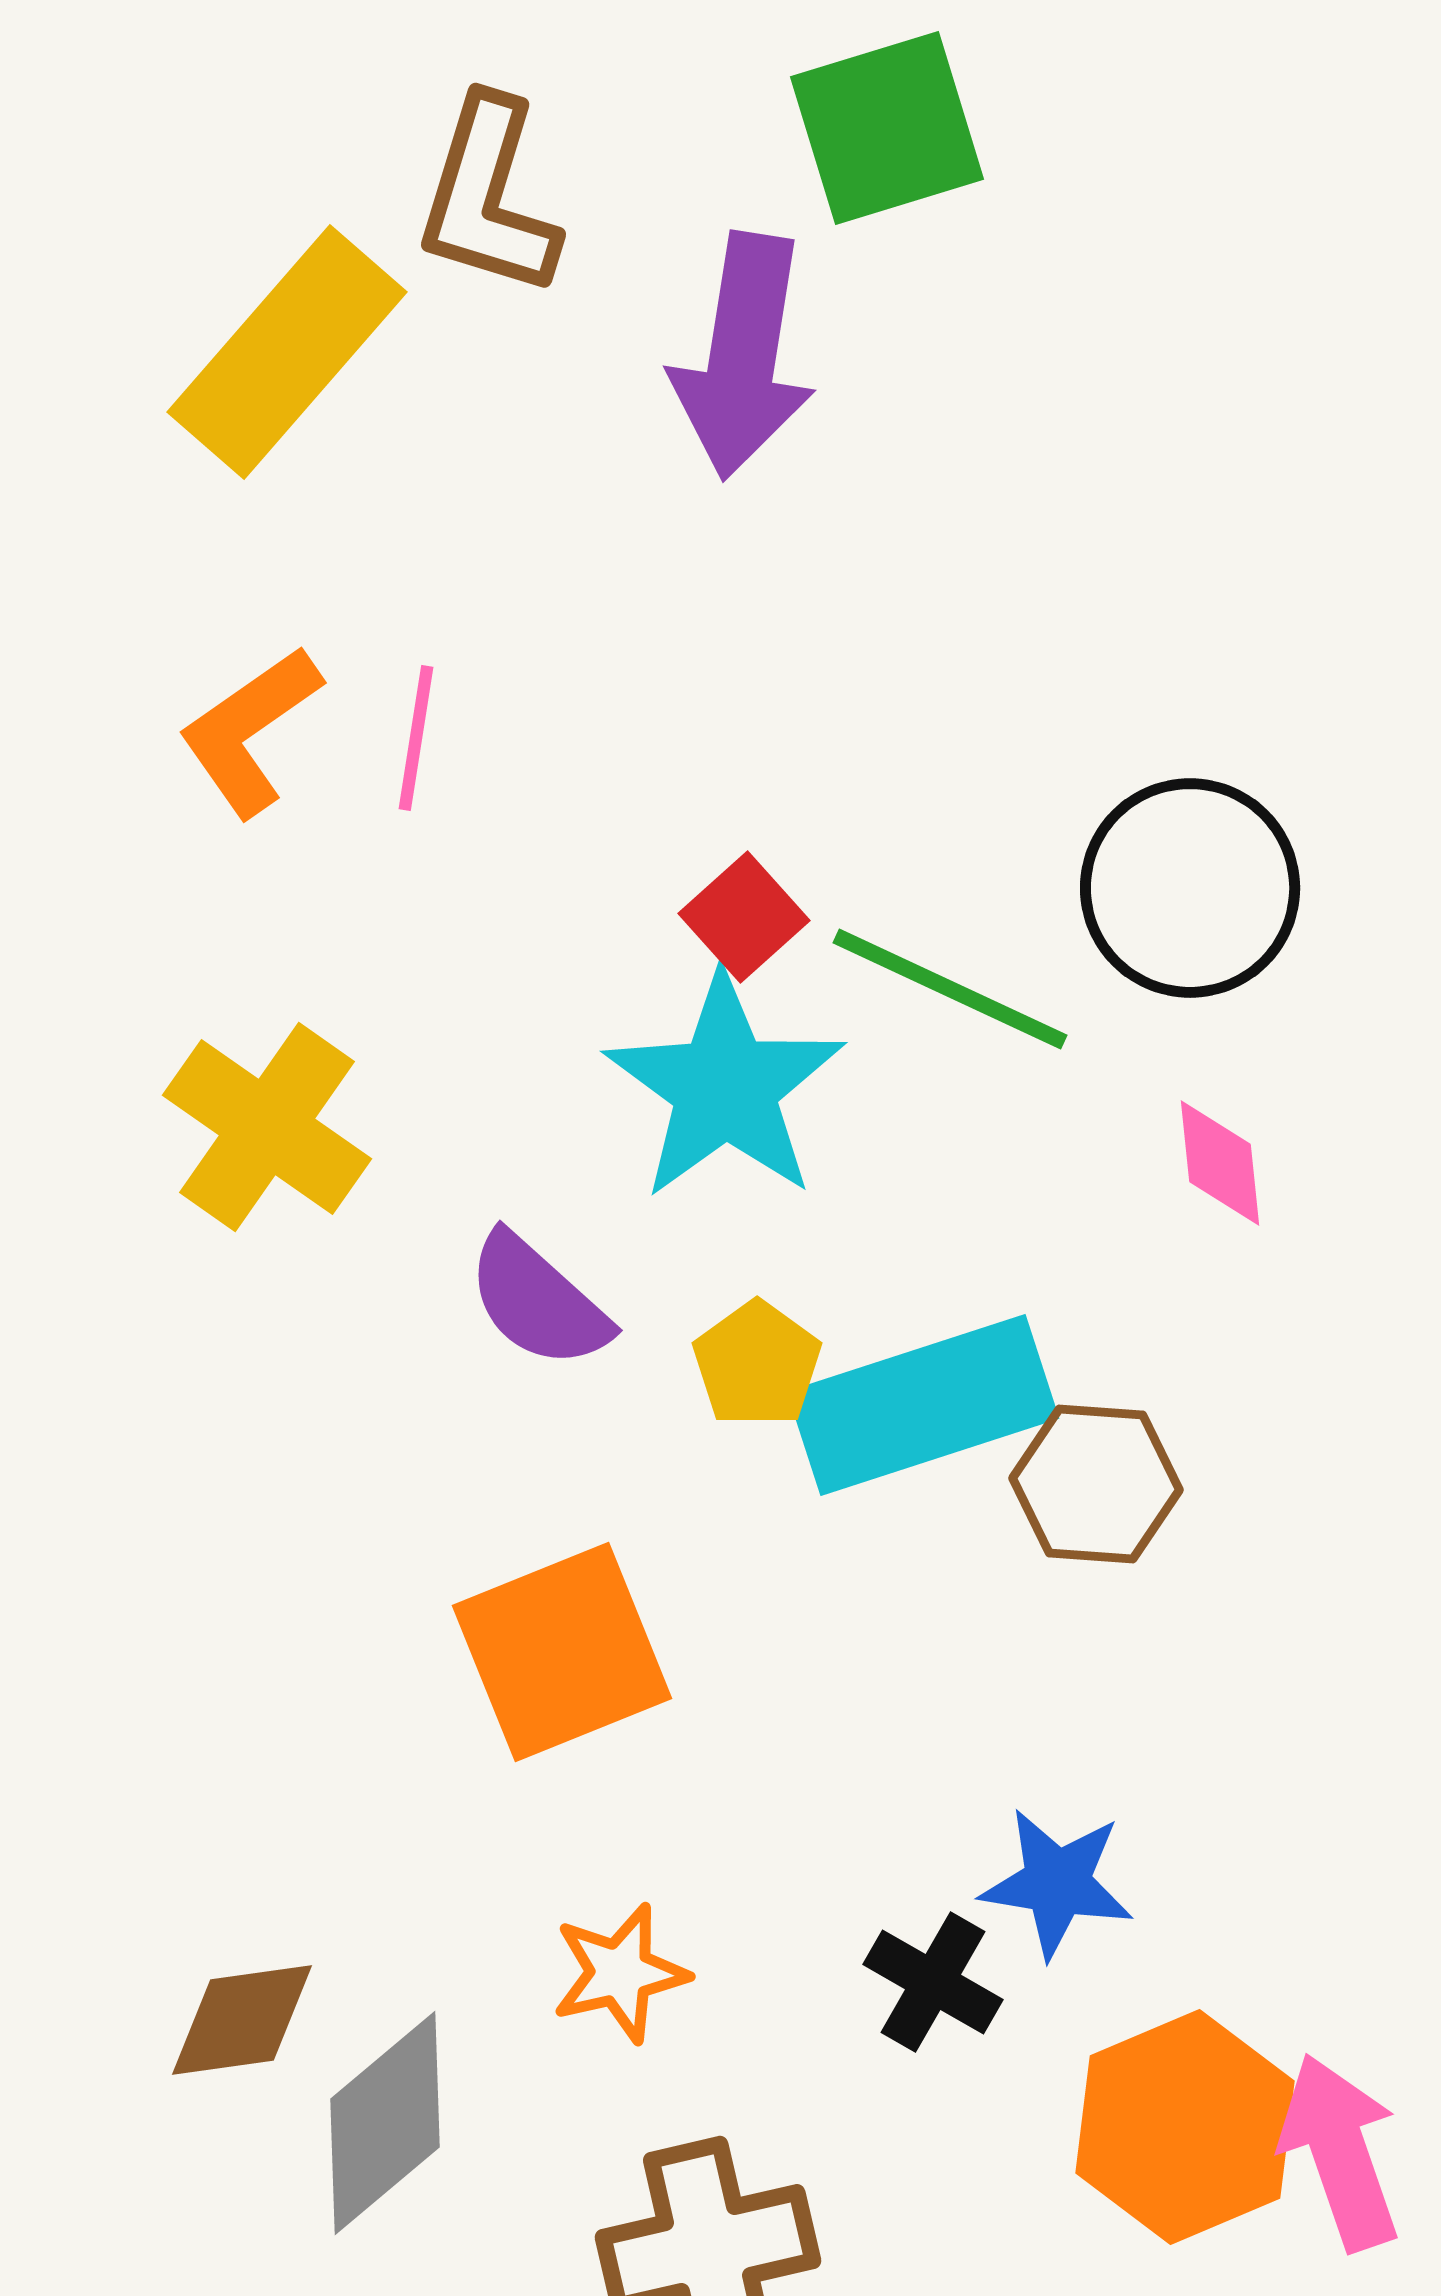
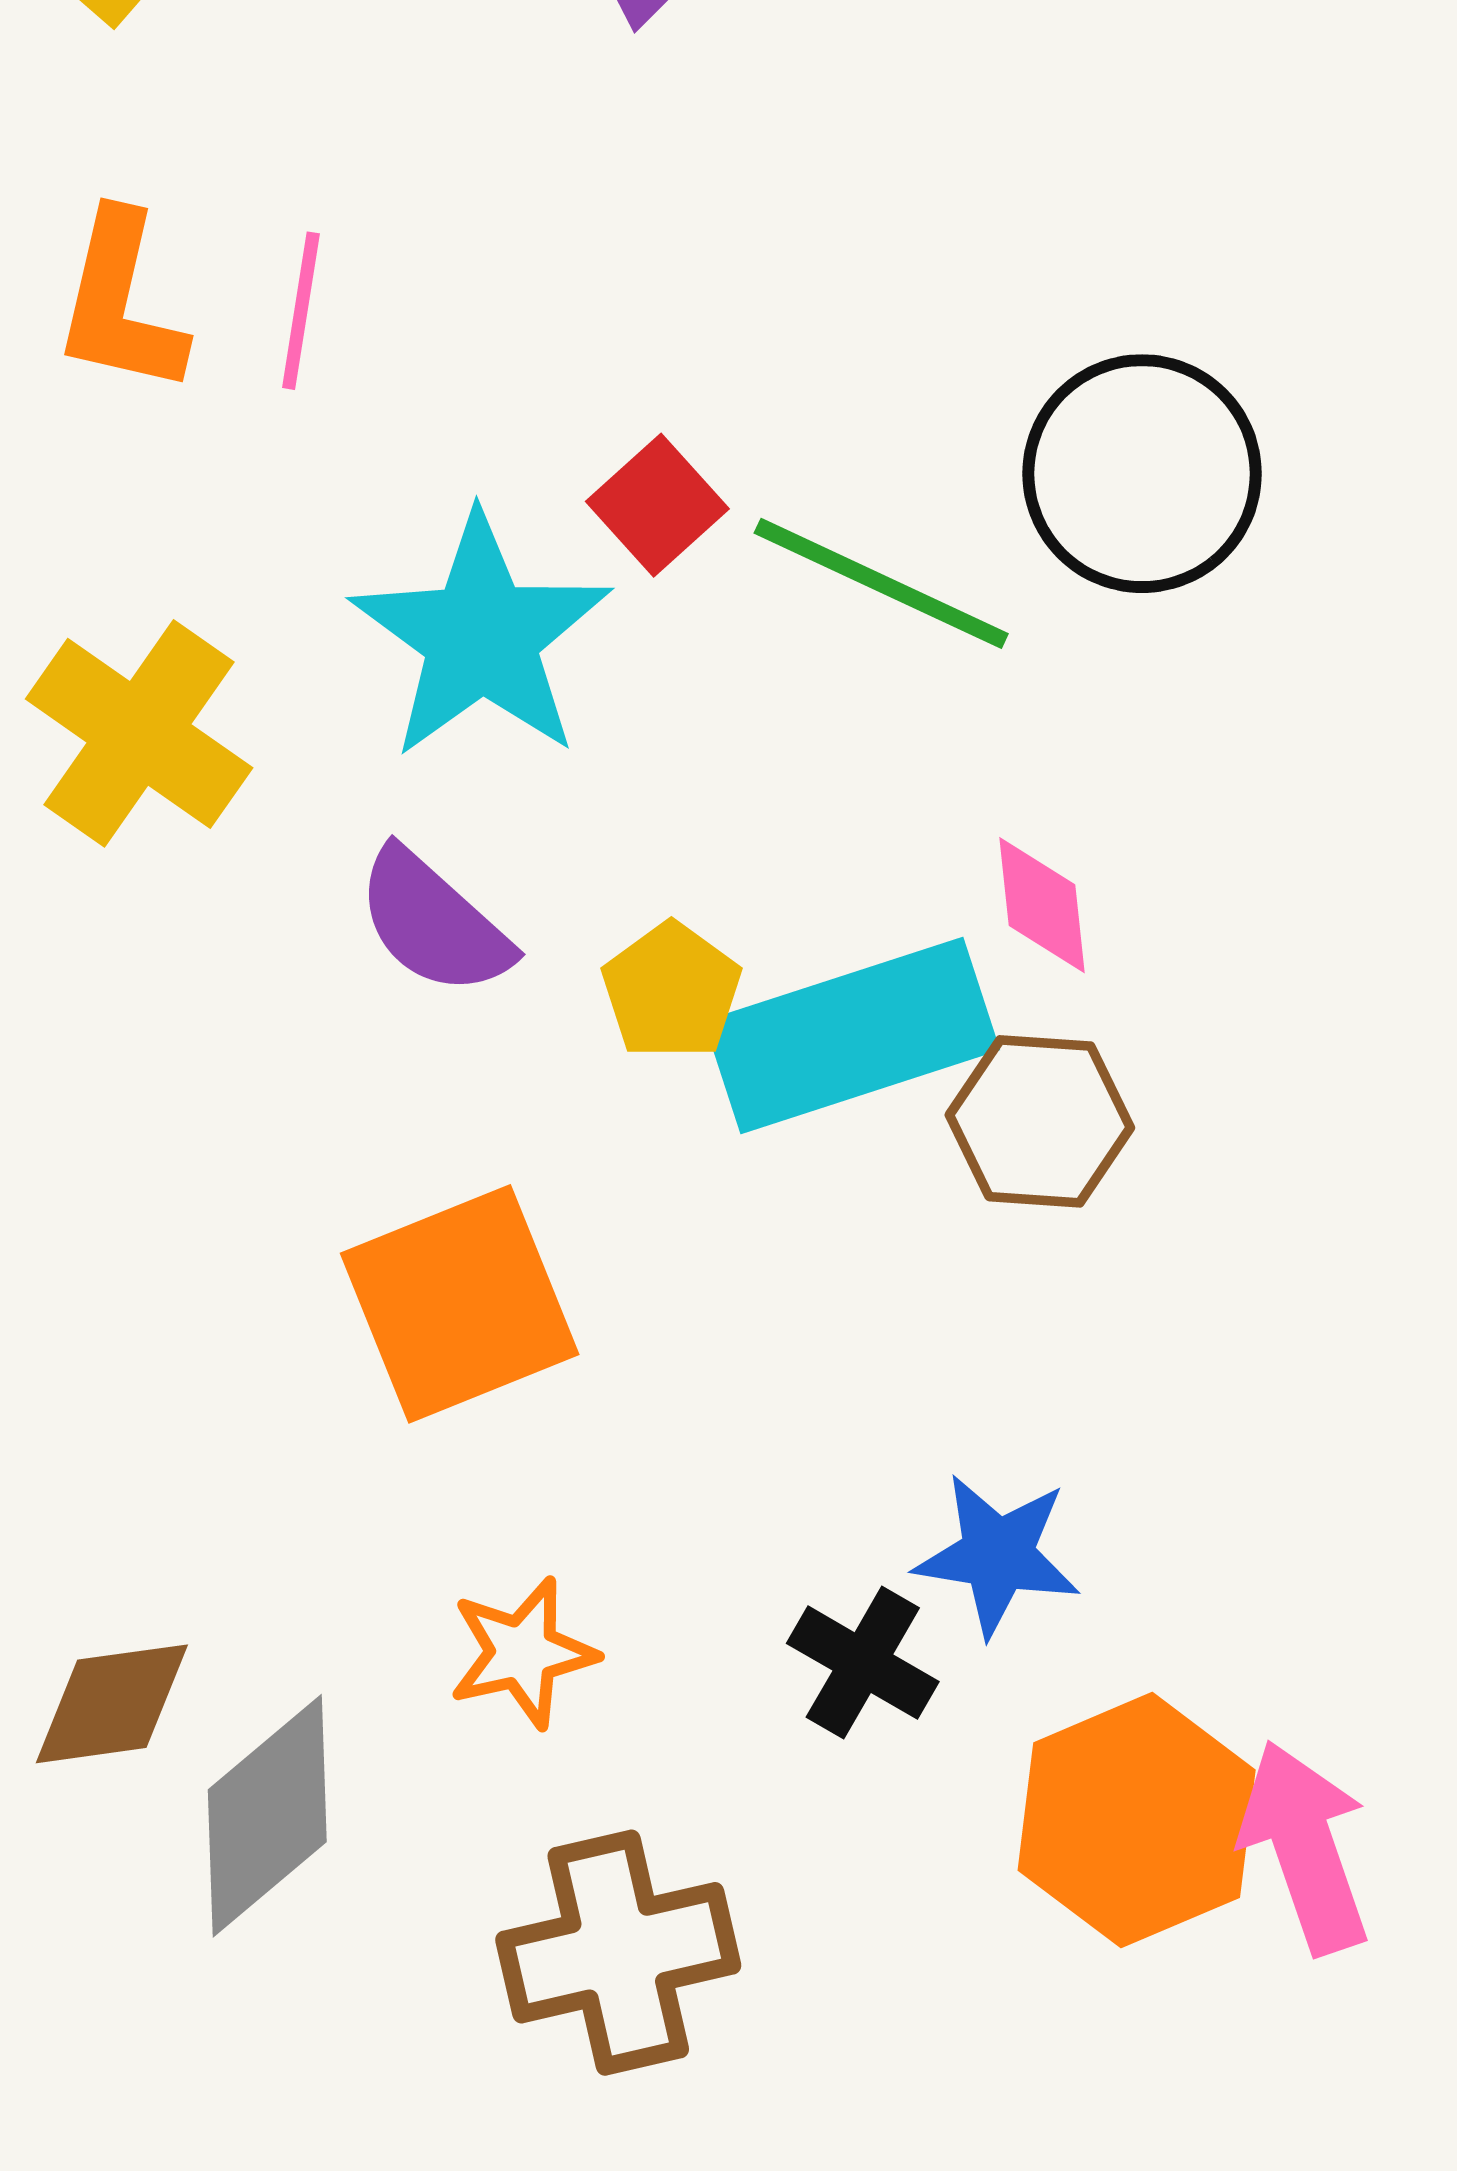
orange L-shape: (250, 731) -> (121, 303), turned -42
cyan star: (725, 1087) -> (481, 637), moved
pink diamond: (1220, 1163) -> (1042, 905), moved

